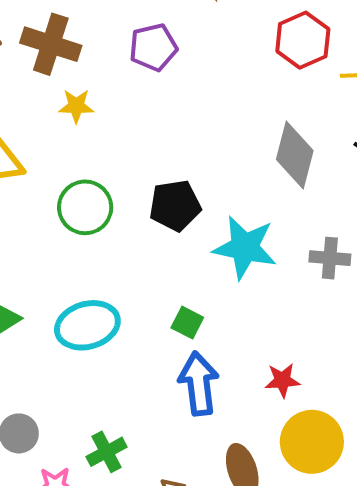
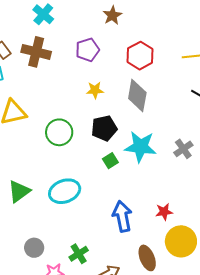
red hexagon: (303, 40) -> (140, 56), moved
yellow star: (76, 106) -> (95, 90), moved
gray diamond: (295, 155) -> (137, 95), moved
gray cross: (330, 258) -> (183, 149), turned -36
green square: (187, 323) -> (110, 161), moved, turned 35

